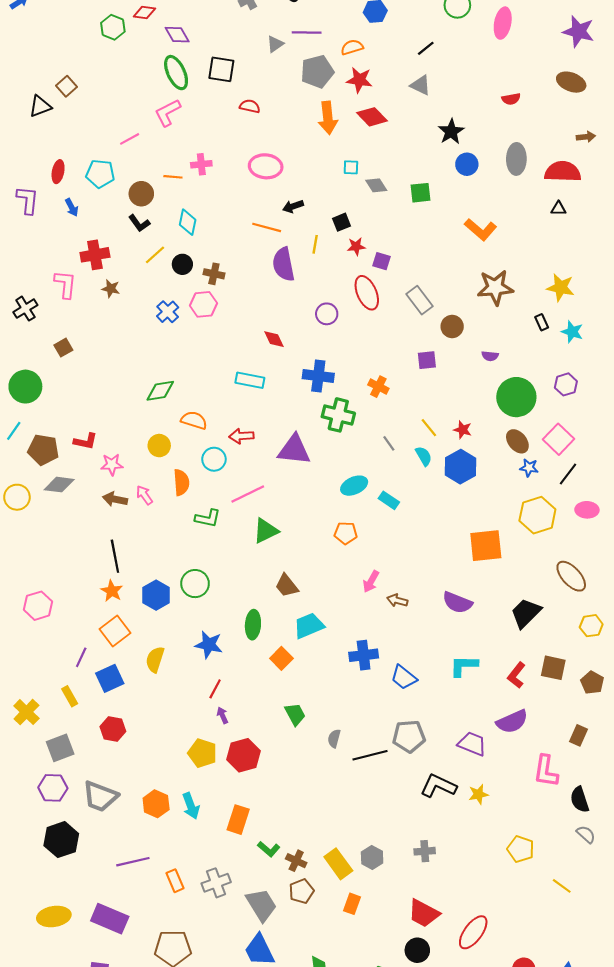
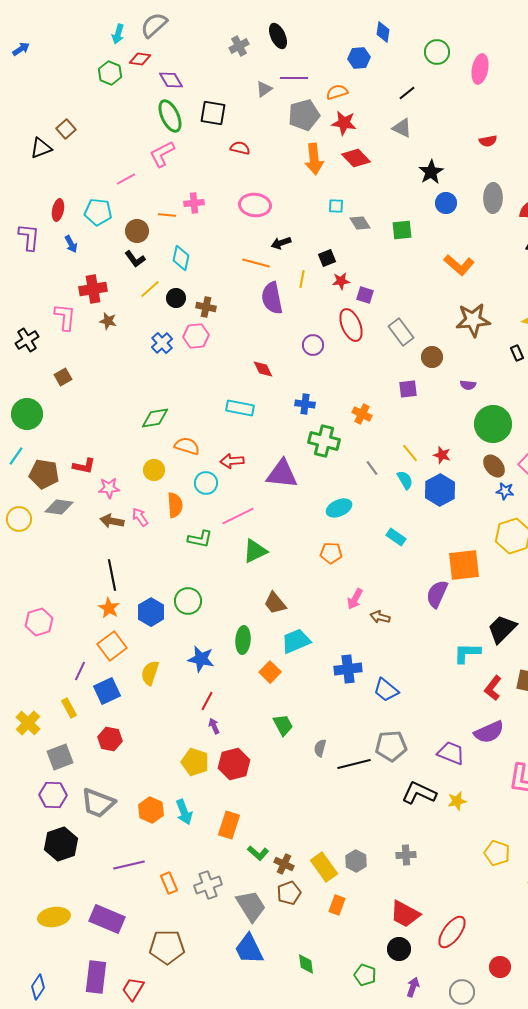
blue cross: (318, 376) -> (305, 404), size x0.7
cyan rectangle: (389, 500) -> (396, 537), moved
purple semicircle: (457, 603) -> (437, 594), moved, turned 92
cyan L-shape: (464, 666) -> (467, 653), moved

